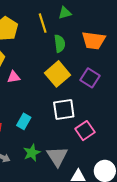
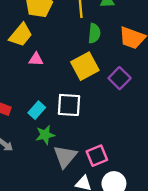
white square: (64, 109) -> (69, 105), moved
pink square: (85, 131) -> (97, 156), moved
green star: (32, 153) -> (45, 135), moved

